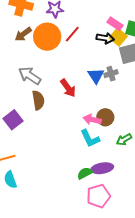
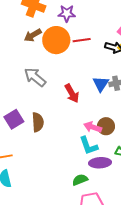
red line: (72, 34) -> (82, 40), turned 36
brown semicircle: (38, 100) -> (38, 122), moved
purple ellipse: (102, 168) -> (100, 163), moved

